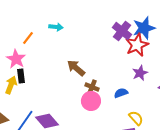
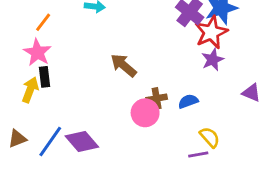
orange line: (28, 38) -> (43, 22), moved
purple star: (140, 73) -> (213, 60), moved
brown cross: (92, 87) -> (157, 98), moved, turned -32

